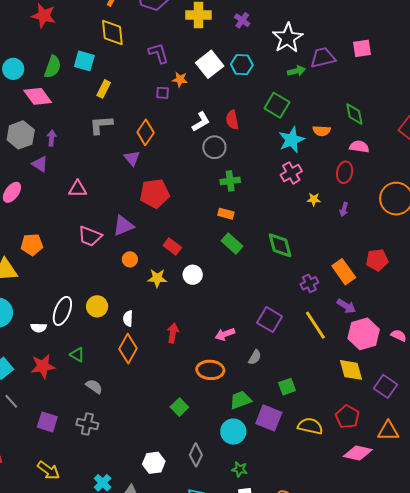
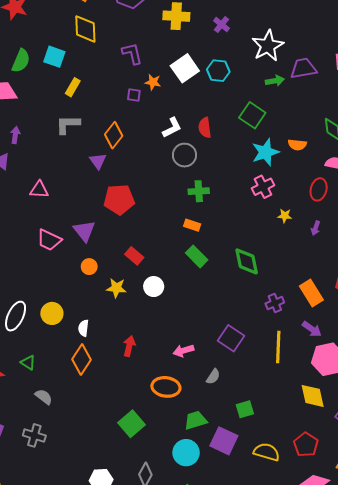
purple triangle: (123, 226) -> (84, 231), turned -50
yellow line: (315, 325) -> (278, 347), turned 32
green square: (179, 407) -> (131, 424), size x1.4

